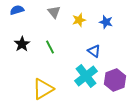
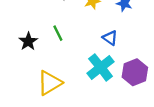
black star: (22, 44) -> (28, 41), moved

